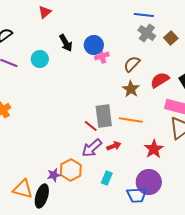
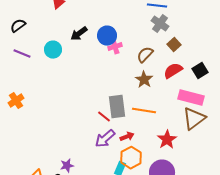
brown square: (171, 38) -> (174, 45), moved
black arrow: (66, 43) -> (79, 34), turned 84
orange hexagon: (71, 170) -> (131, 158), moved

